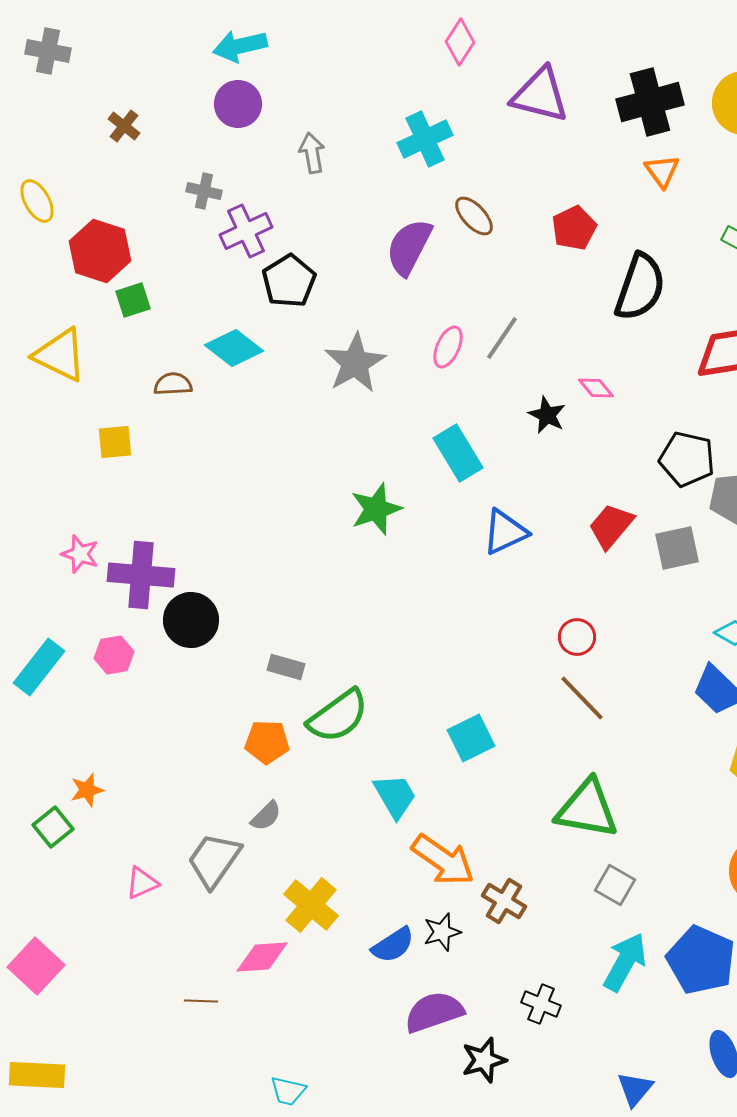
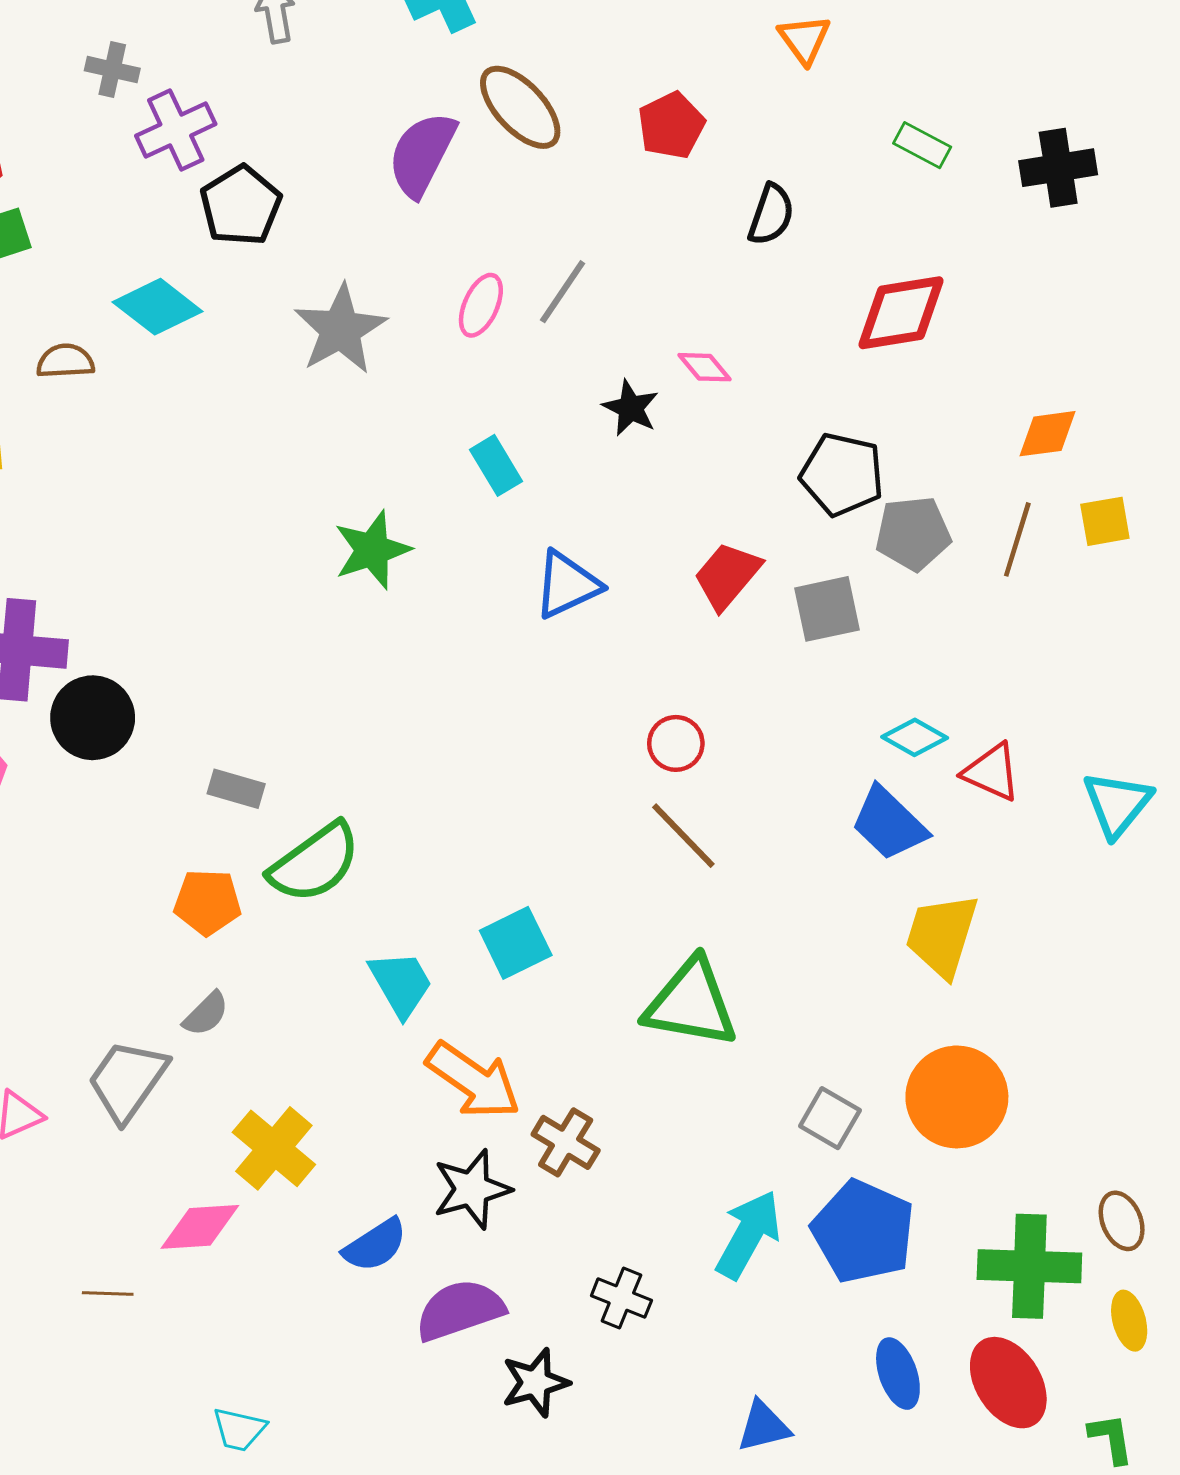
brown ellipse: (474, 216) -> (520, 107), size x1.4
black semicircle: (640, 287) -> (771, 215), size x0.6
cyan rectangle: (458, 453) -> (496, 465), size x0.7
cyan square: (471, 738) -> (516, 943), moved
gray square: (615, 885) -> (830, 1118), moved
black star: (442, 932) -> (472, 1189), size x1.4
blue semicircle: (393, 945) -> (375, 1245), moved
blue triangle: (635, 1089) -> (763, 1426), turned 36

